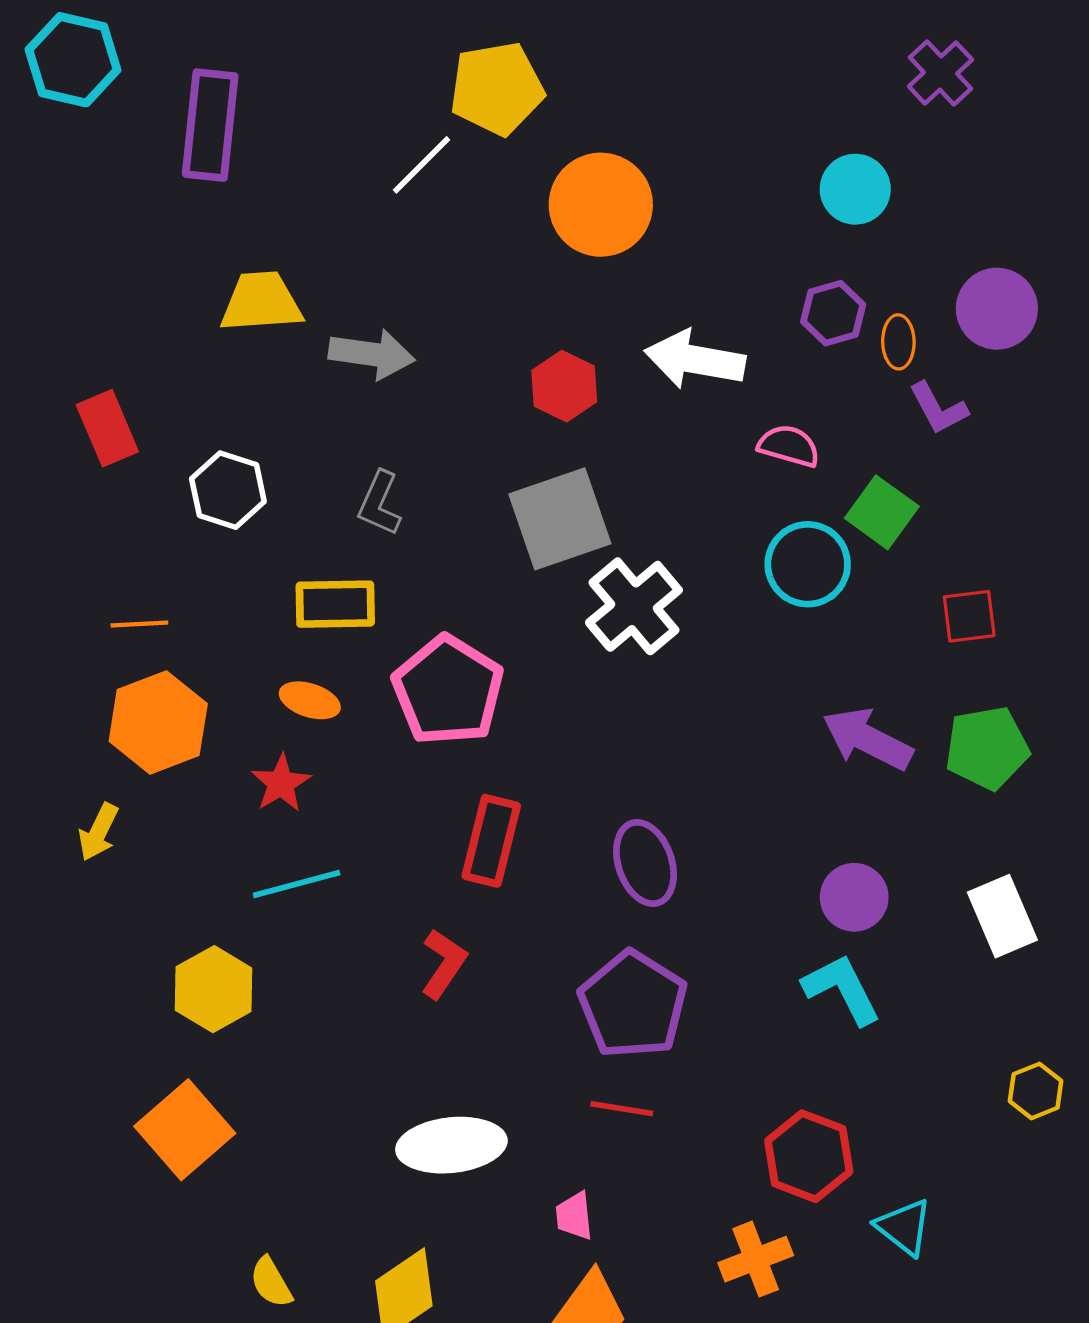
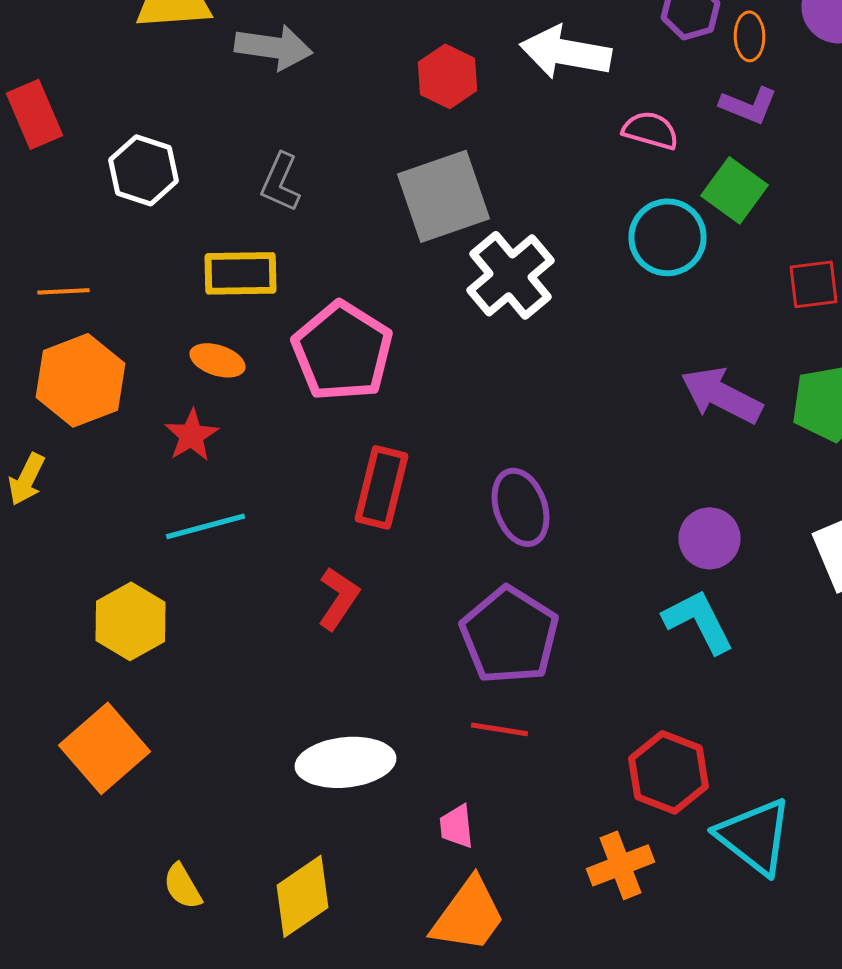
purple L-shape: (938, 408) -> (748, 105), moved, turned -40
cyan triangle: (904, 1227) -> (754, 836), size x1.5

